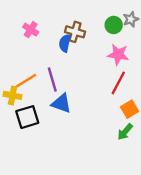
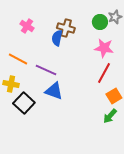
purple line: (52, 80) -> (46, 70), turned -50
orange line: (26, 81) -> (18, 59), moved, turned 60
black square: (27, 117) -> (24, 103), turned -30

